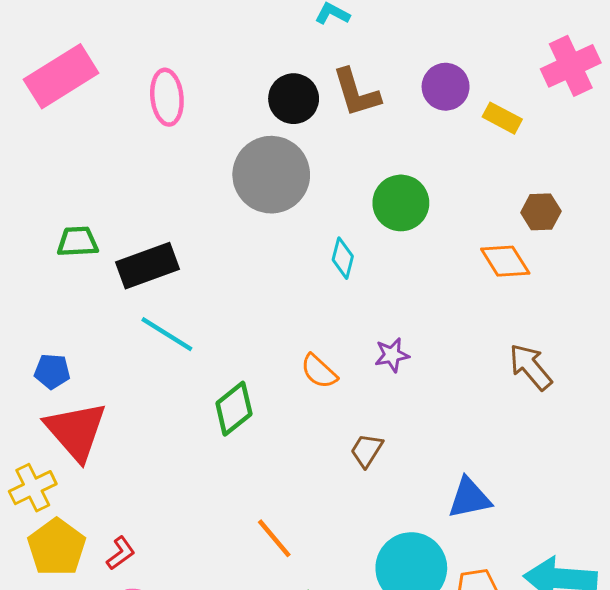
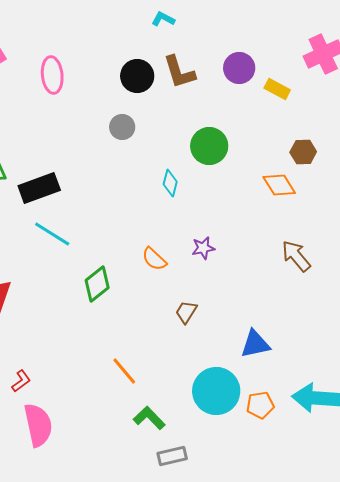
gray circle: (271, 175) -> (122, 127), size x0.5

